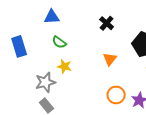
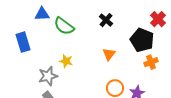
blue triangle: (52, 17) -> (42, 14), moved
green semicircle: (59, 42) -> (64, 26), moved, size x1.5

